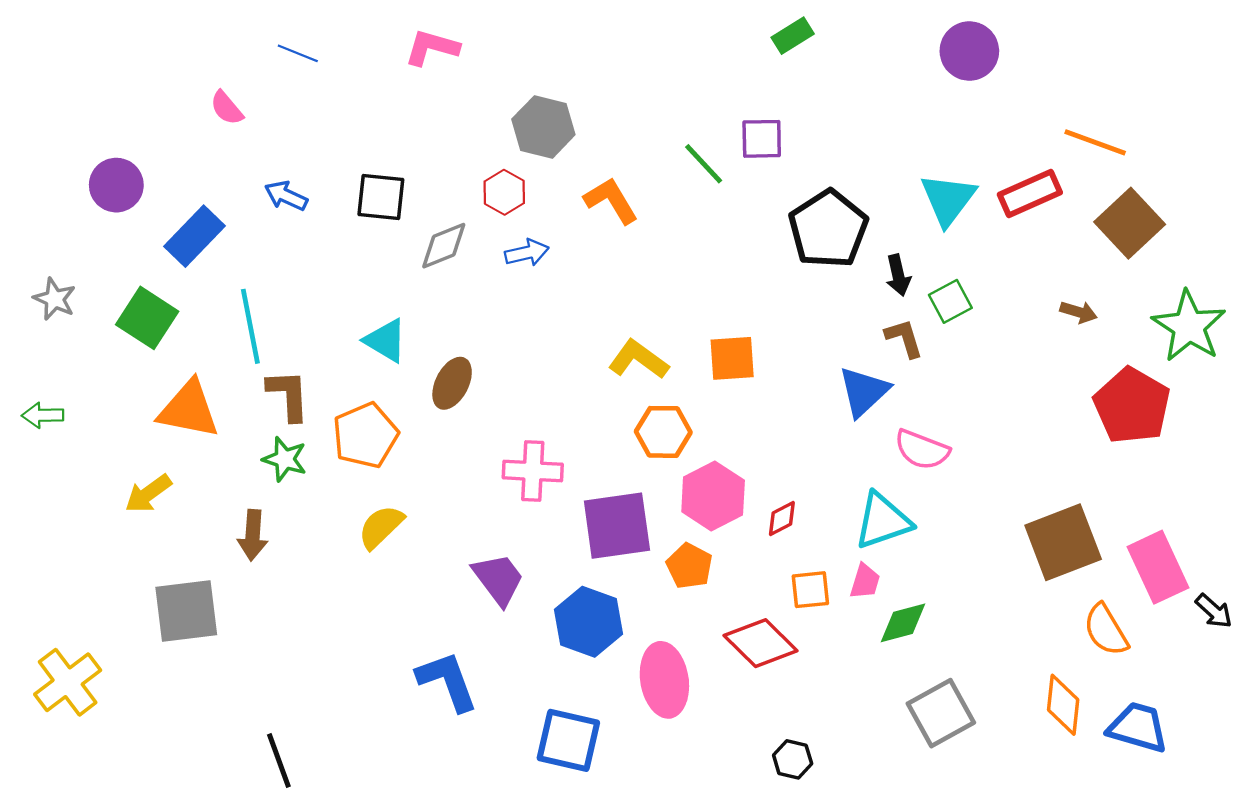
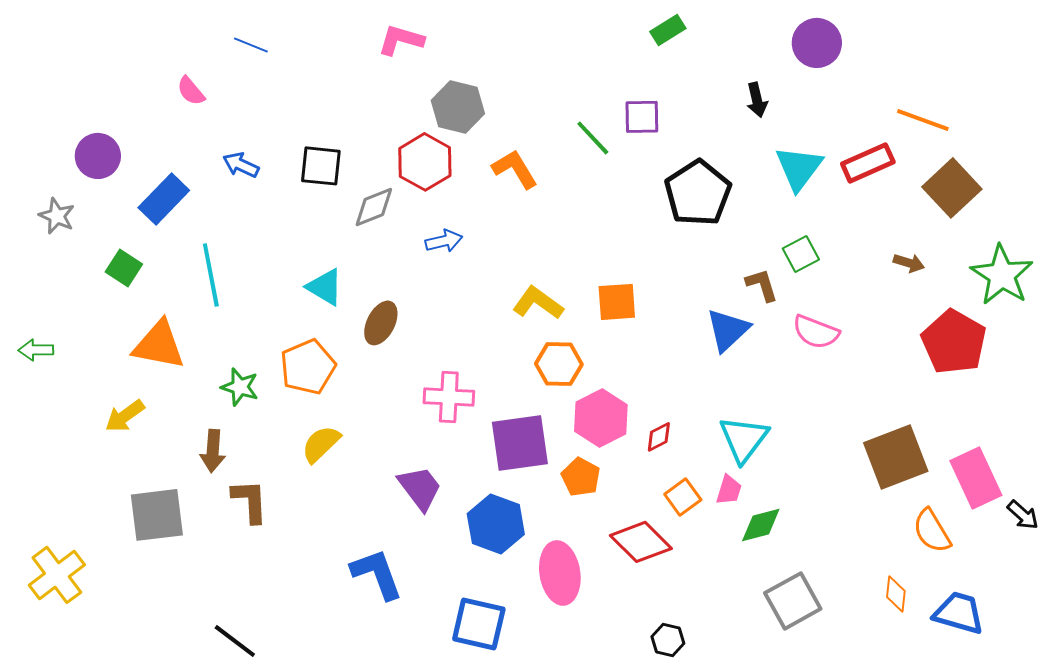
pink L-shape: (432, 47) -> (401, 40), moved
red hexagon: (504, 192) -> (425, 162), size x1.5
blue arrow: (527, 253) -> (444, 241), moved
black arrow: (898, 275) -> (757, 100), moved
gray star: (55, 299) -> (57, 216), moved
green square: (147, 318) -> (124, 268), size x0.7
brown L-shape: (288, 395) -> (250, 501), moved
pink semicircle: (922, 450) -> (816, 332), moved
cyan triangle: (883, 521) -> (744, 439), turned -34
orange square: (810, 590) -> (683, 497), turned -30
orange diamond: (1063, 705) -> (896, 594), size x0.7
black line: (279, 761) -> (235, 641), turned -33

